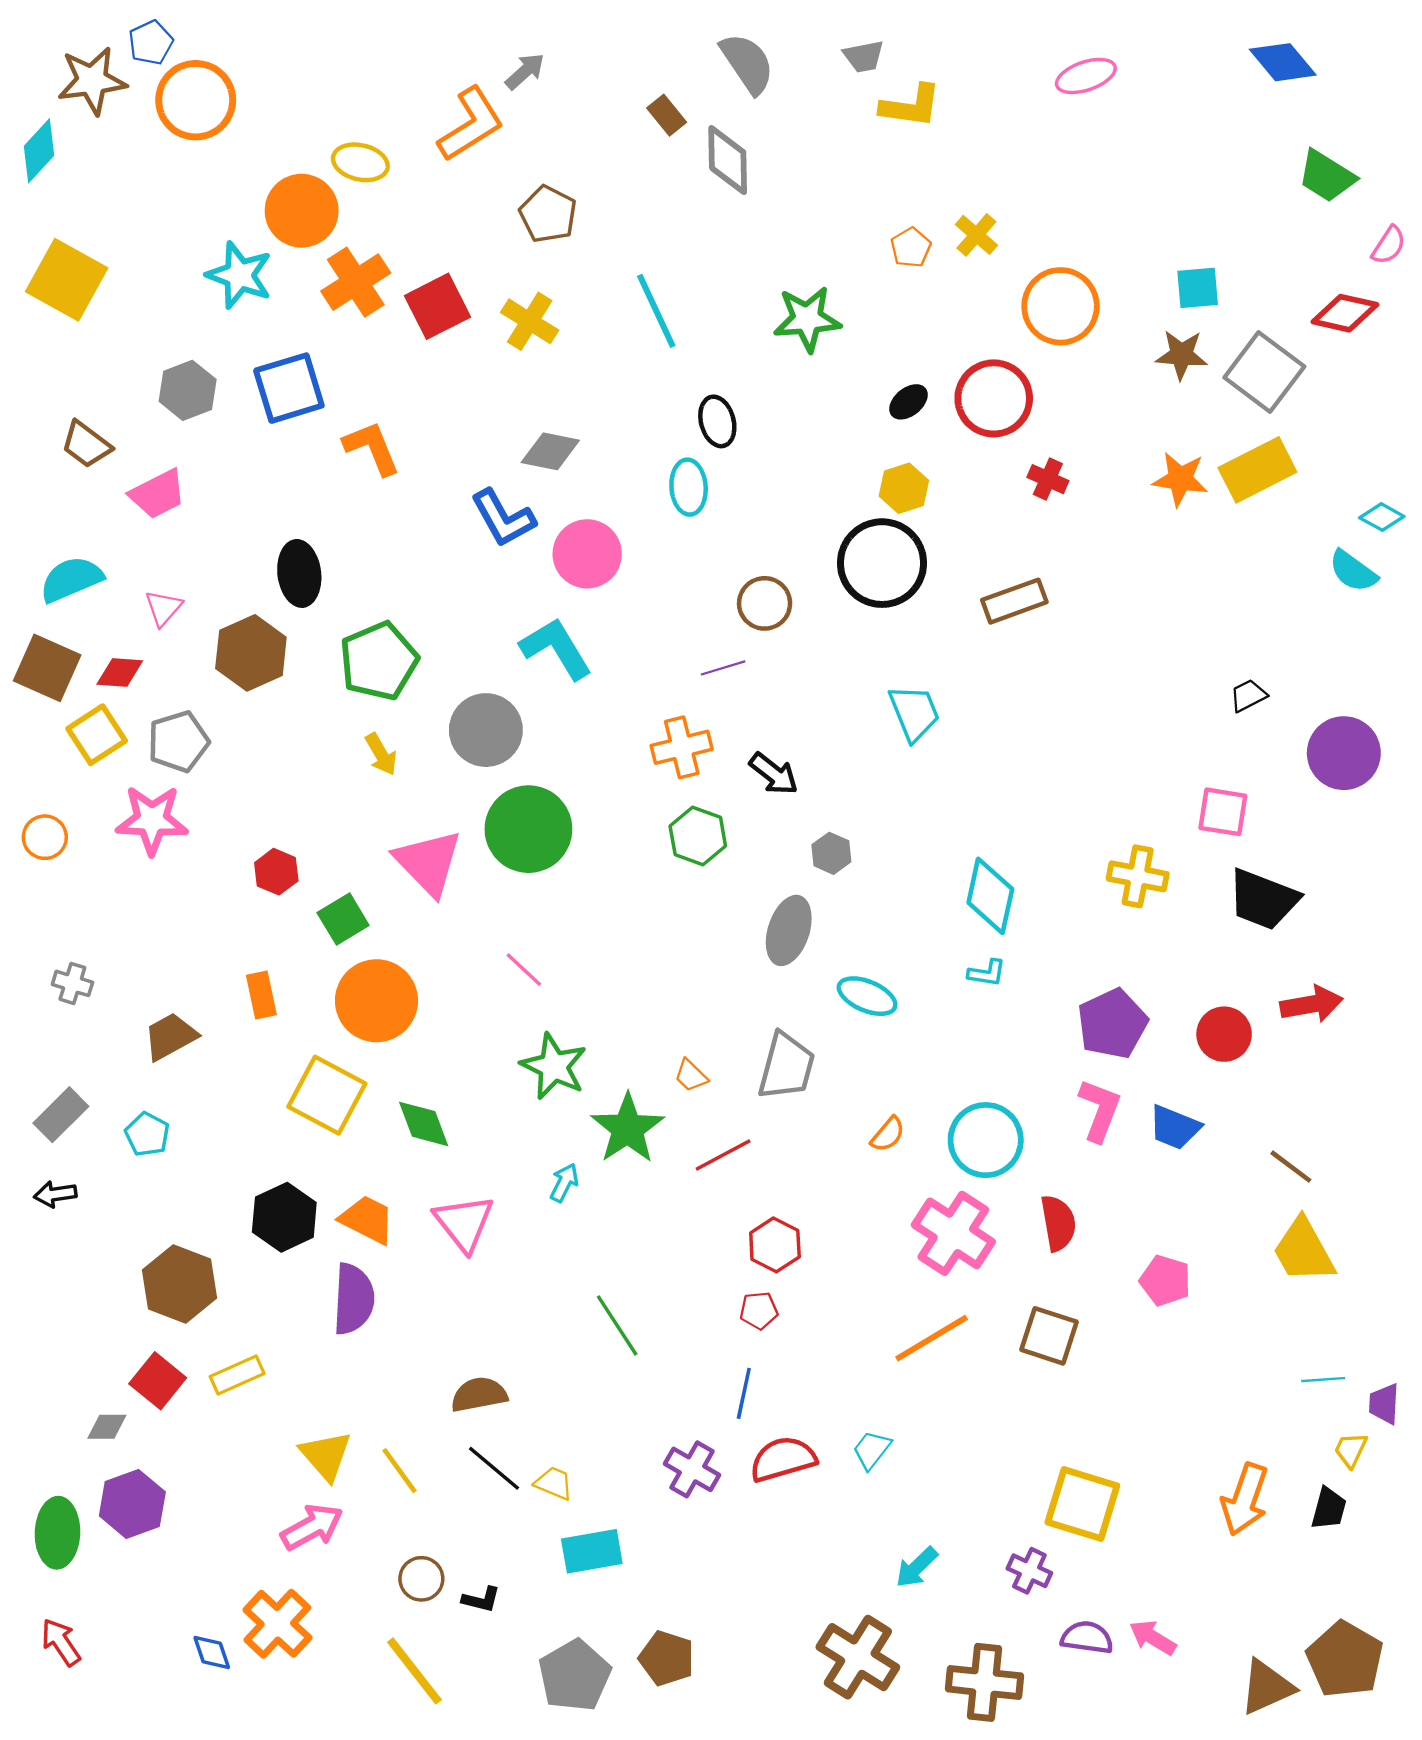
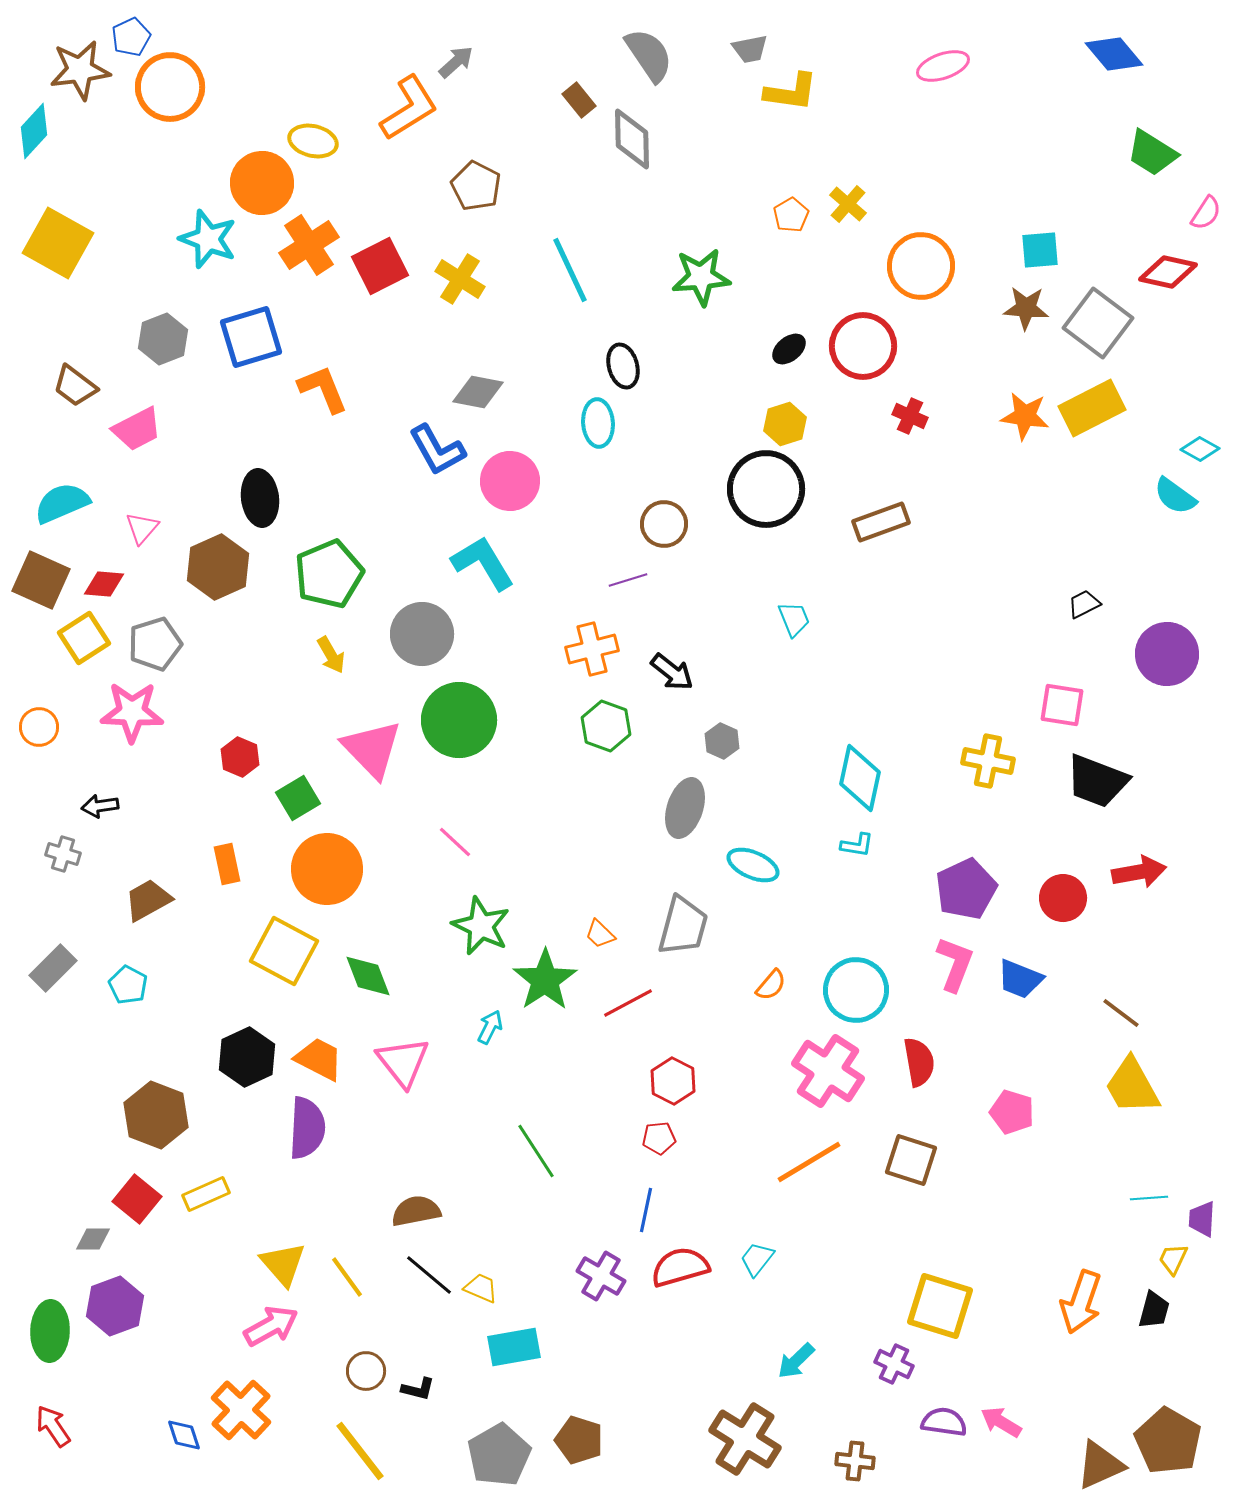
cyan trapezoid: (914, 713) -> (794, 619), size x0.7
black arrow: (55, 1194) -> (100, 806), moved
brown cross: (985, 1682) -> (855, 1461), size x0.6

